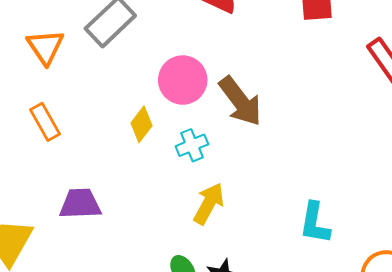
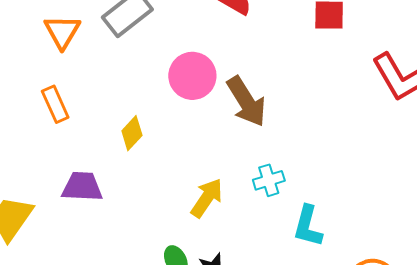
yellow diamond: (142, 124) -> (132, 133), moved
cyan cross: (192, 145) -> (269, 180), moved

